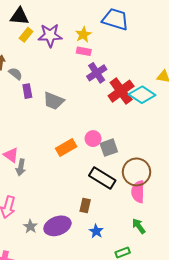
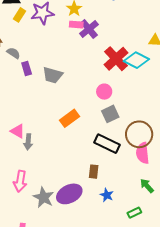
purple cross: (97, 73) -> (89, 29), moved
pink circle: (93, 139) -> (104, 92), moved
gray star: (30, 226) -> (44, 197), size x1.5

